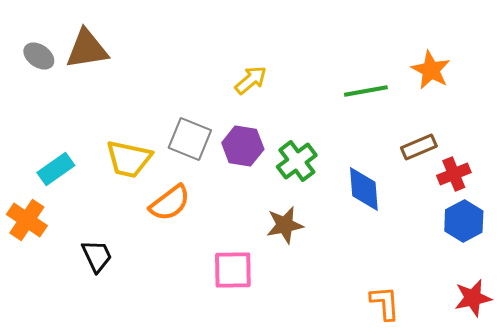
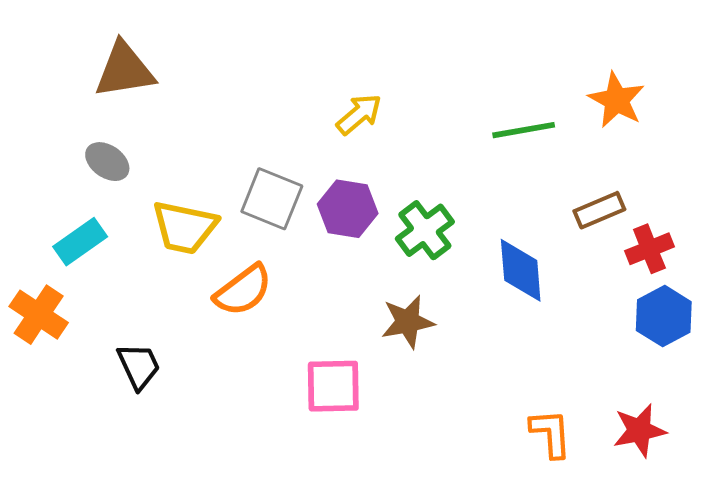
gray ellipse: (39, 56) -> (107, 162), moved
red star: (473, 298) -> (639, 430), moved

